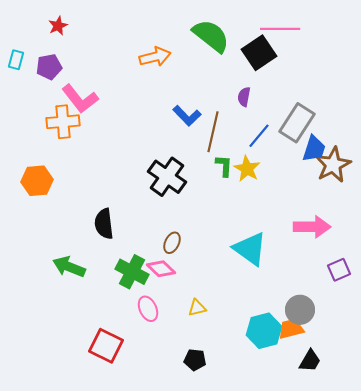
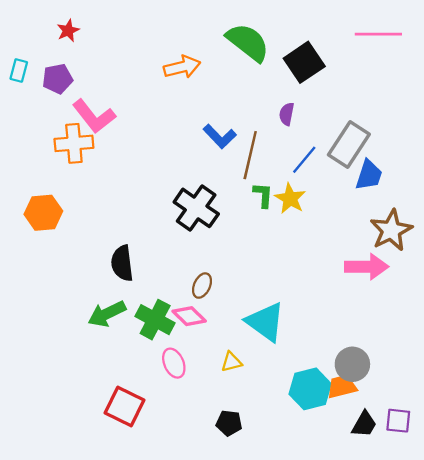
pink line: (280, 29) -> (378, 34), moved
brown star: (333, 165) -> (391, 230), moved
cyan triangle: (250, 249) -> (265, 322), moved
green arrow: (69, 267) -> (107, 314), moved, turned -48
purple square: (339, 270) -> (398, 421), moved, turned 30

